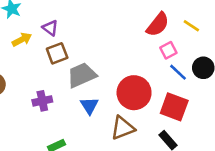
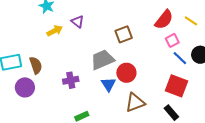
brown square: (57, 53) -> (124, 34), moved
red circle: (134, 93) -> (126, 73), moved, size x0.7

